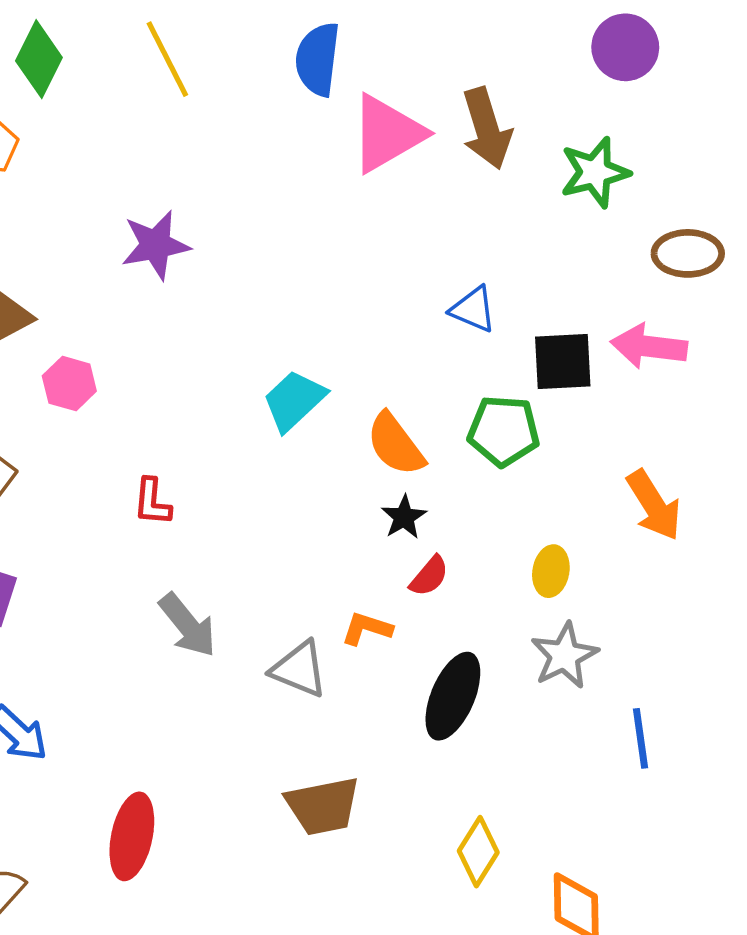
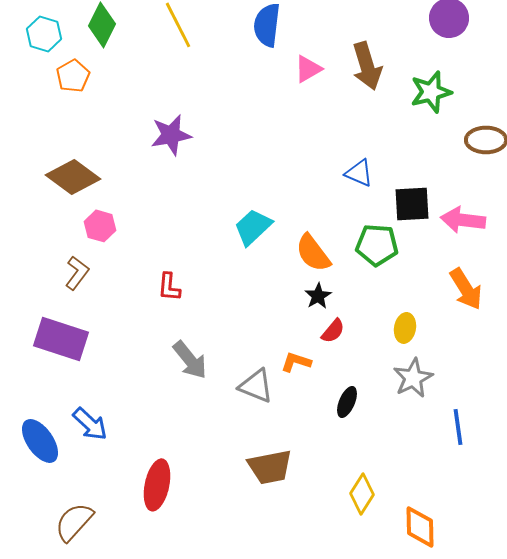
pink triangle: (387, 133) -> (308, 69), size x0.6
pink arrow: (649, 346) -> (463, 220), moved
pink hexagon: (69, 384) -> (100, 226), moved
black ellipse: (453, 696) -> (347, 402), size x0.6

